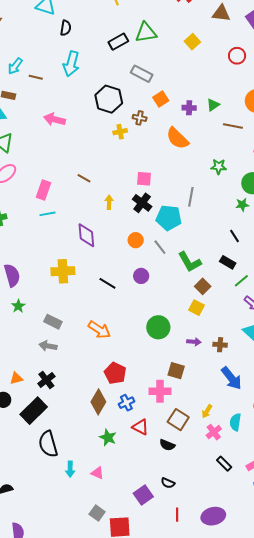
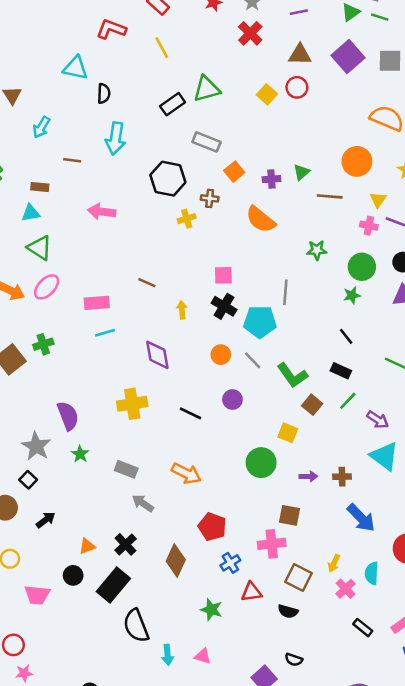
red circle: (237, 56) -> (297, 87), moved
cyan arrow: (15, 66) -> (41, 127), moved
pink rectangle: (43, 190) -> (97, 303), turned 72
green line: (241, 281) -> (348, 401), moved
yellow square: (197, 308) -> (288, 433), moved
gray arrow: (48, 346) -> (143, 503), moved, turned 30
brown diamond: (98, 402) -> (176, 560), moved
red triangle: (140, 427) -> (252, 592), turned -30

